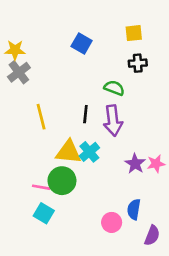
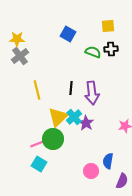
green semicircle: (114, 88) -> (93, 52), moved
yellow triangle: (69, 152) -> (58, 117), turned -50
purple star: (135, 164) -> (86, 123), moved
pink line: (41, 187) -> (37, 144), turned -32

